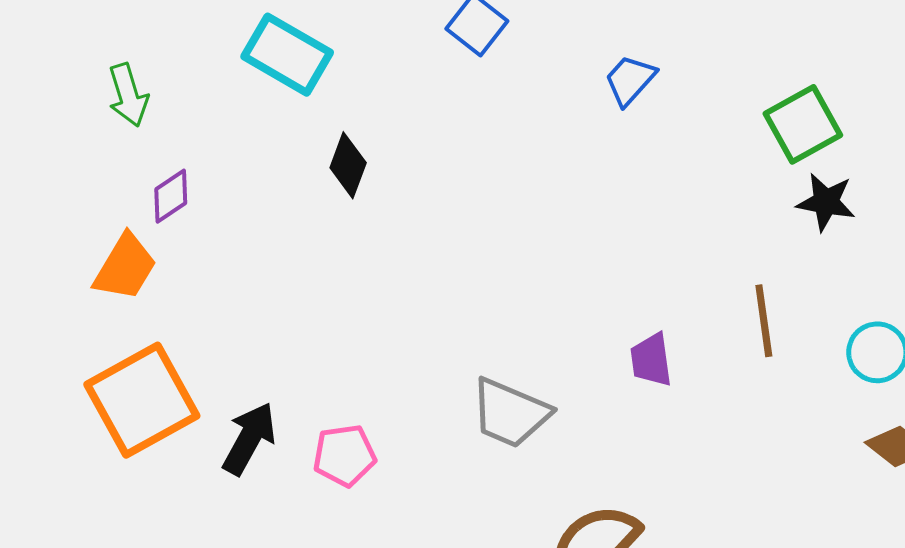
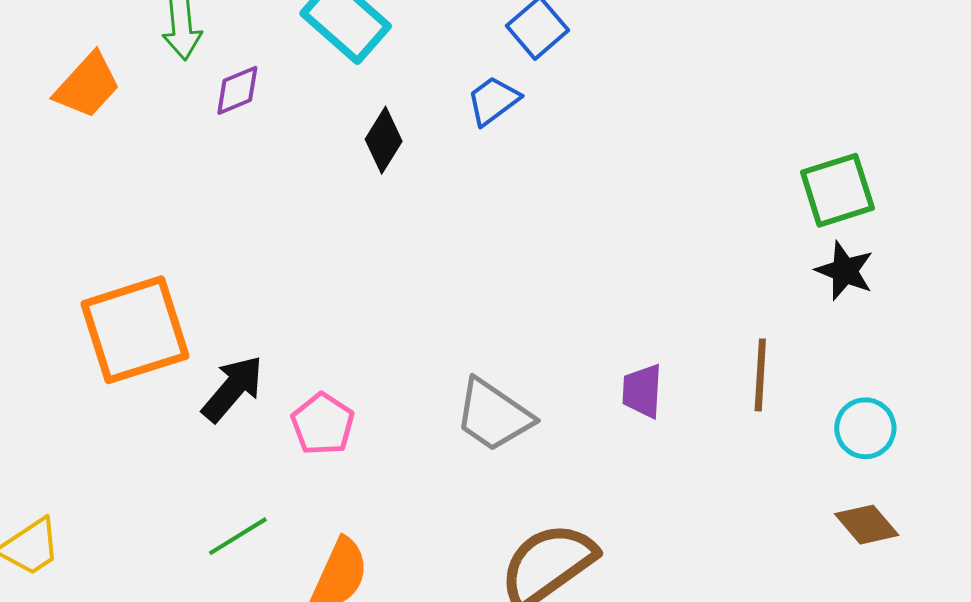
blue trapezoid: (630, 80) -> (493, 101), moved
purple diamond: (171, 196) -> (237, 90), moved
orange trapezoid: (125, 267) -> (87, 86), moved
pink pentagon: (344, 455) -> (323, 424), turned 30

